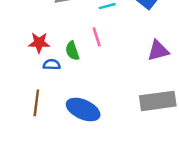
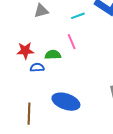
green semicircle: (72, 51) -> (53, 55), turned 112
brown line: (36, 103) -> (29, 114), moved

